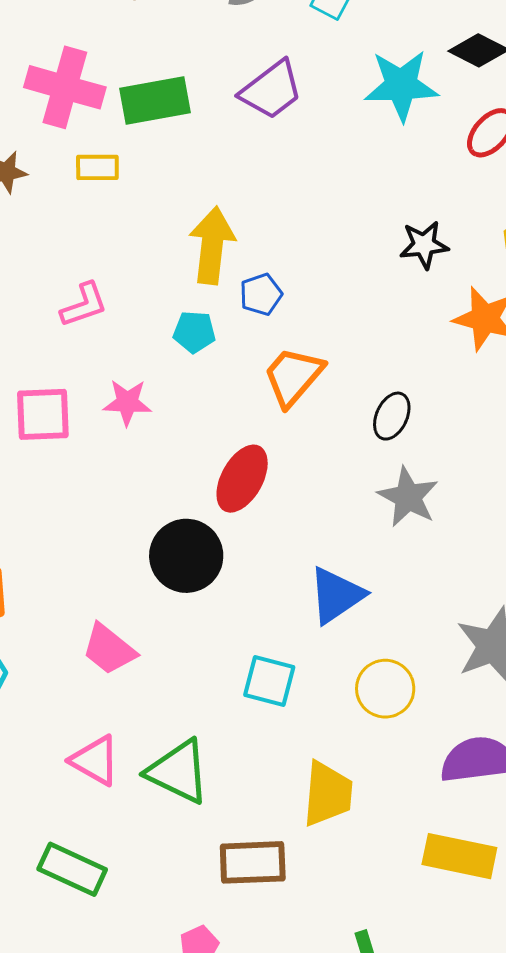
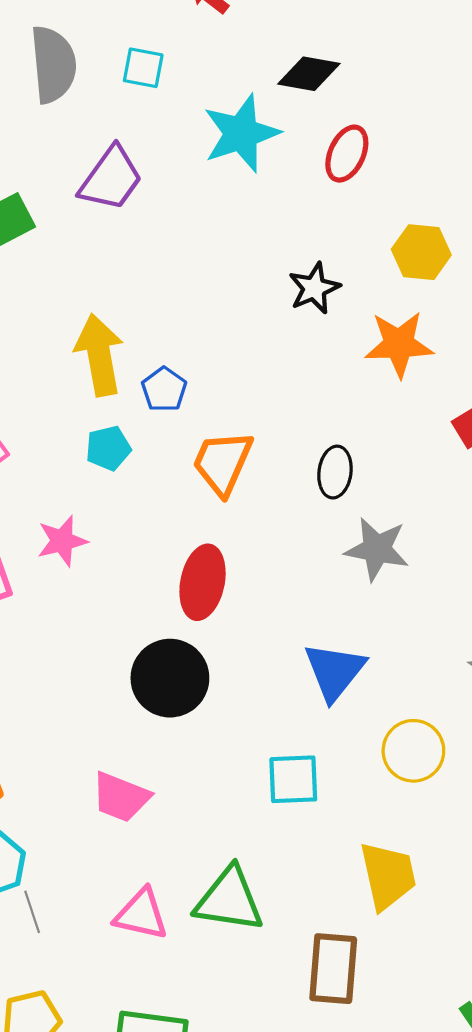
brown rectangle: (253, 862) -> (333, 969), turned -66

